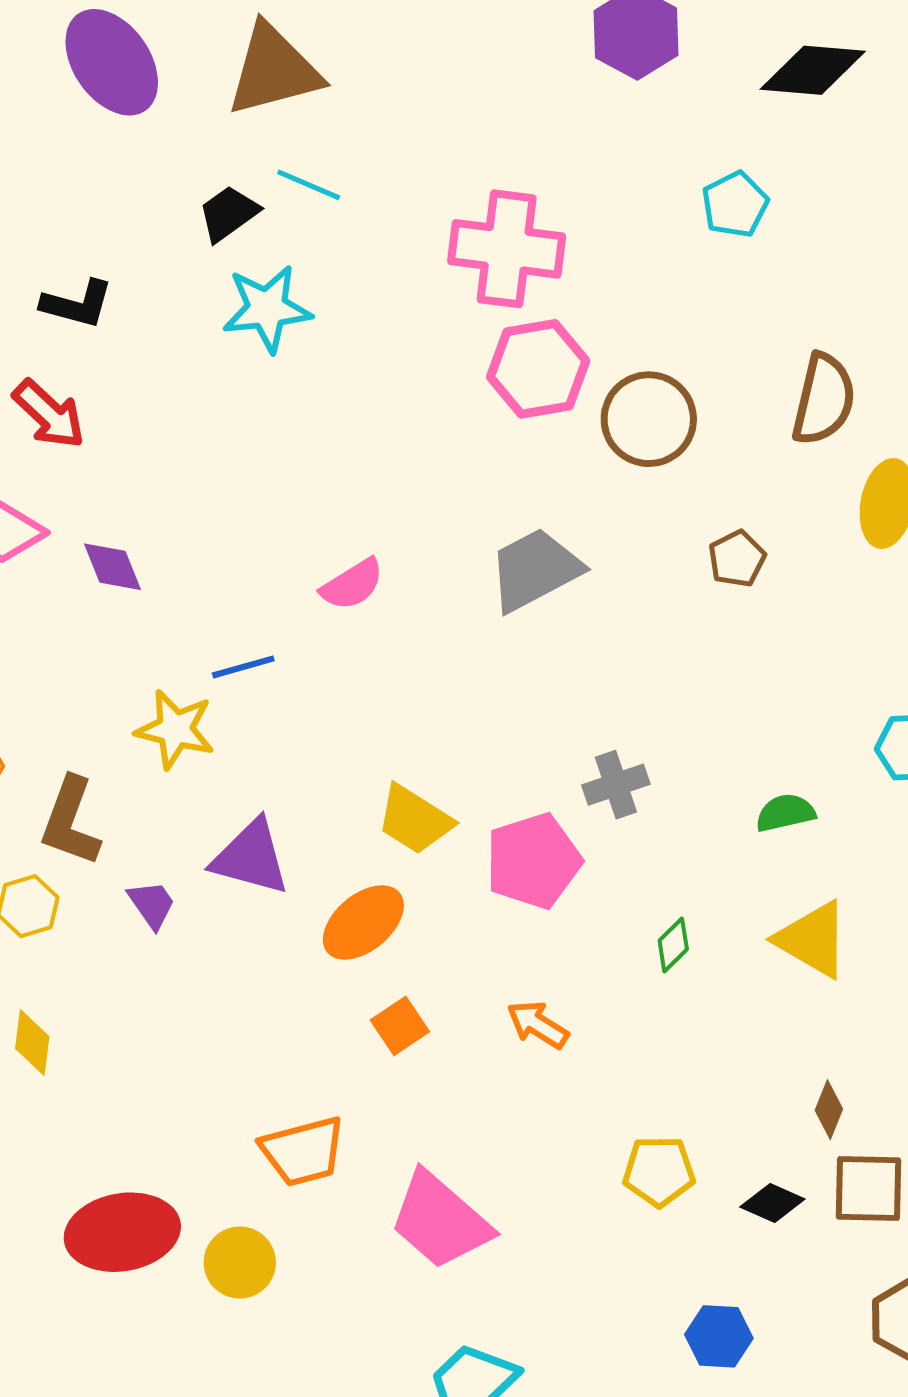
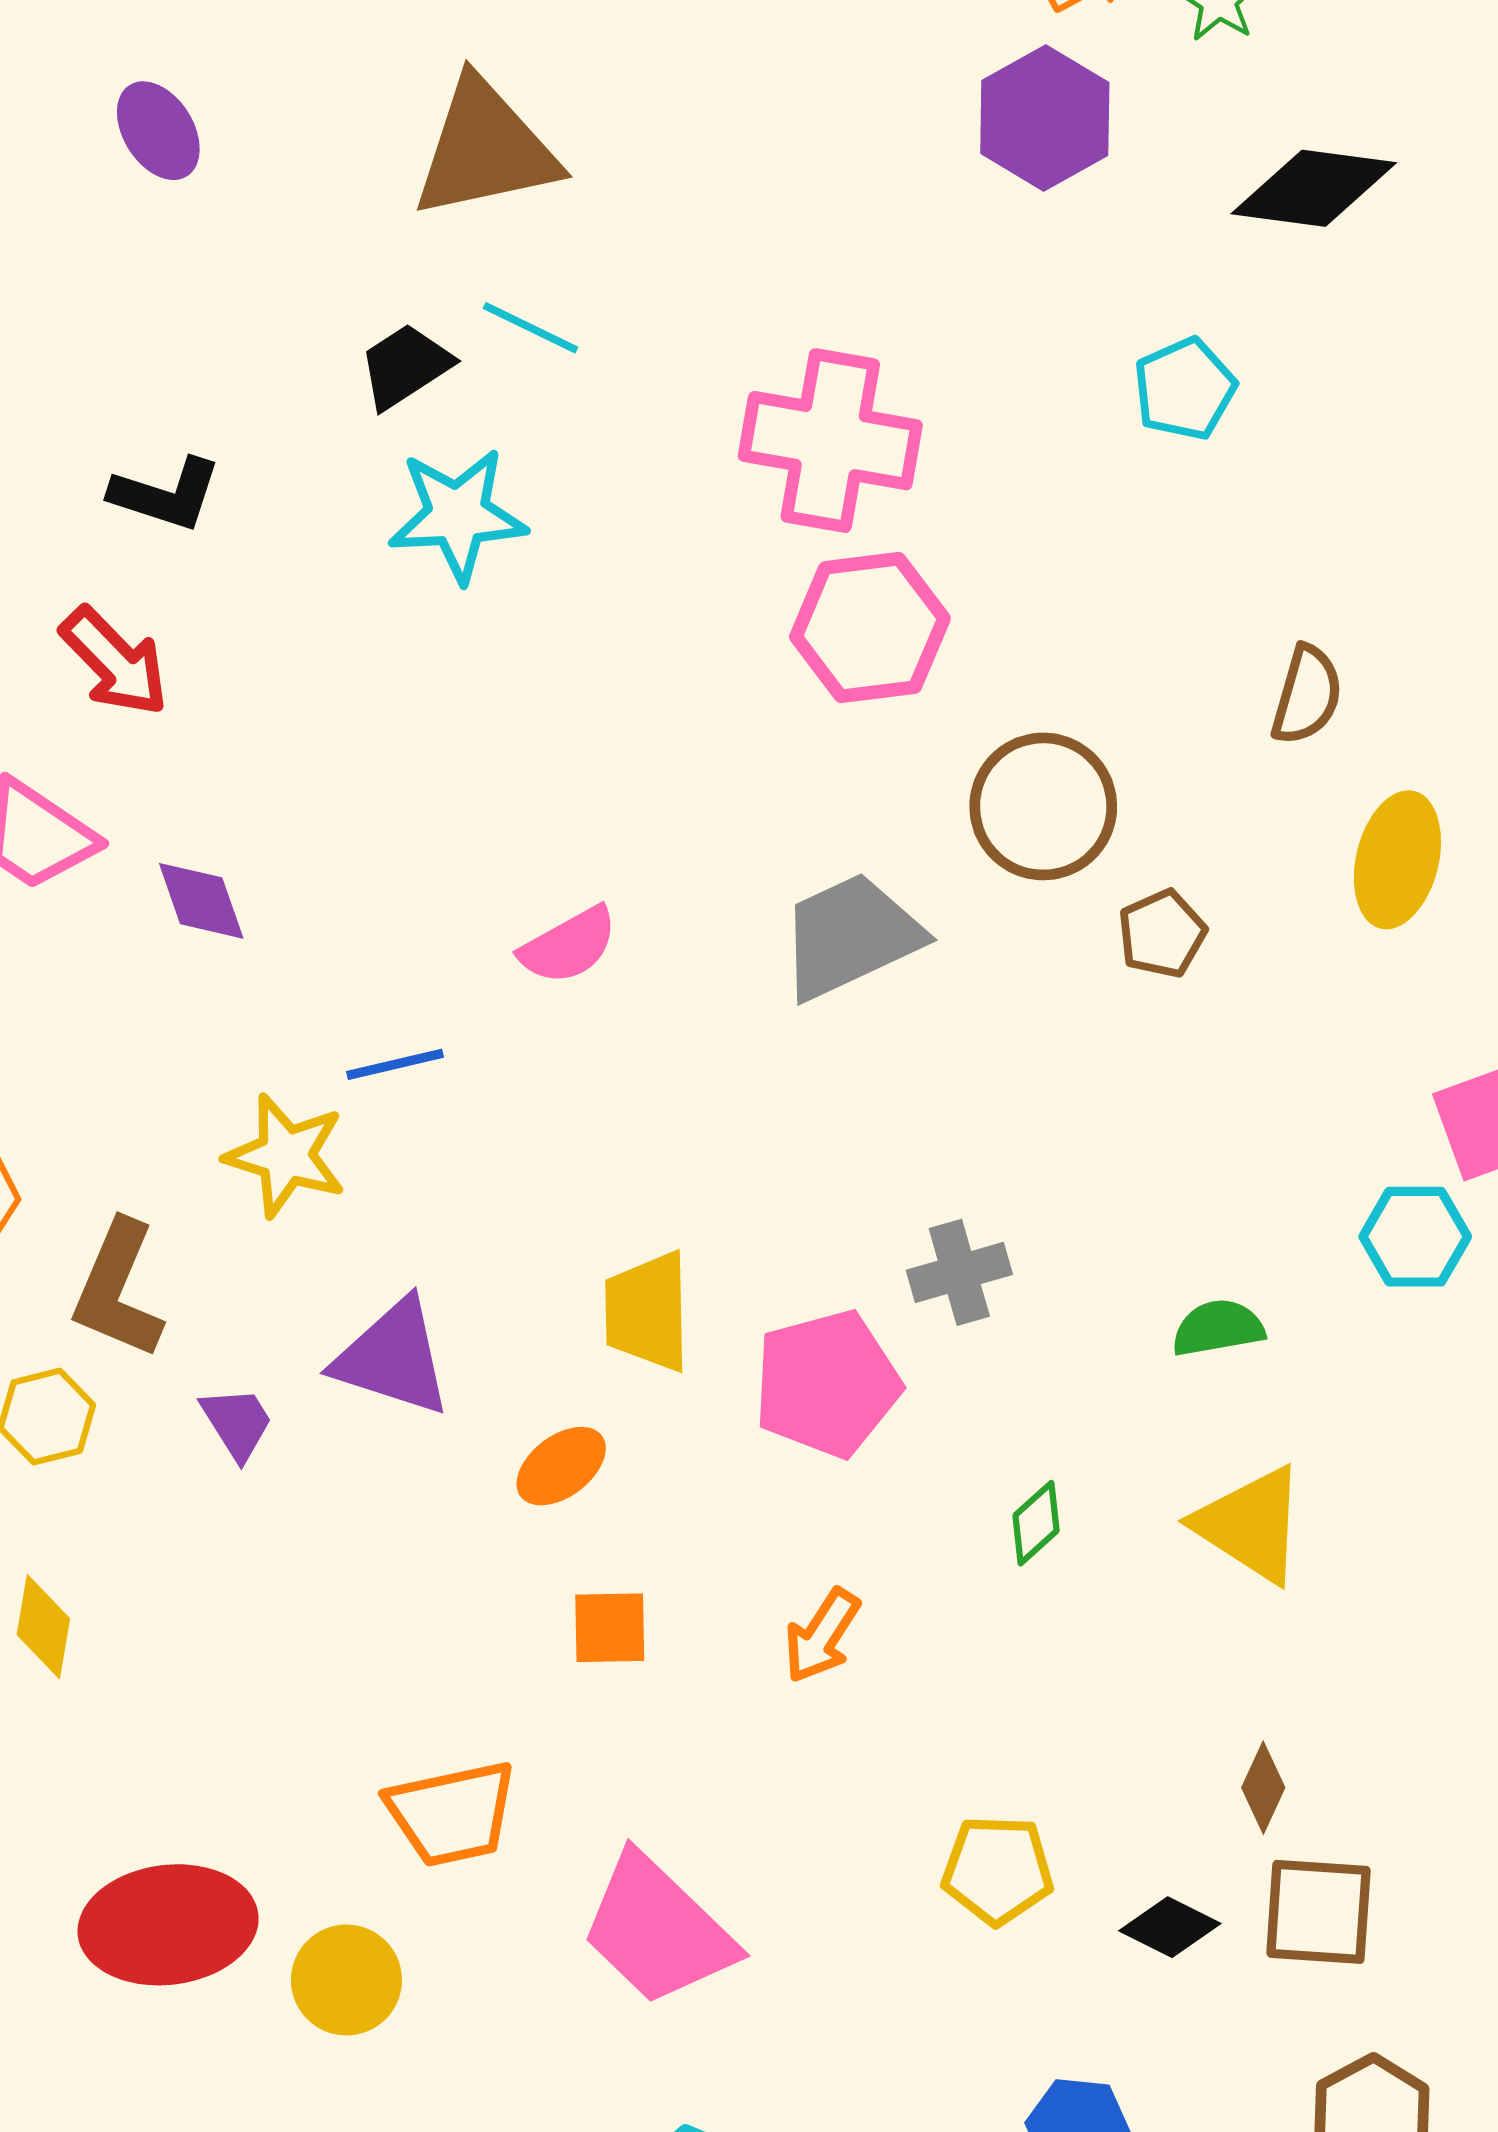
purple ellipse: (112, 62) -> (158, 131), moved, size x0.6
brown semicircle: (824, 399) -> (1307, 695), size x0.7
brown circle: (649, 419) -> (1043, 806), moved
yellow trapezoid: (415, 820) -> (647, 1312), turned 54
orange ellipse: (363, 922) -> (561, 1466), size x0.7
orange arrow: (538, 1025) -> (822, 1636), turned -92
orange square: (400, 1026) -> (610, 1628), turned 30

